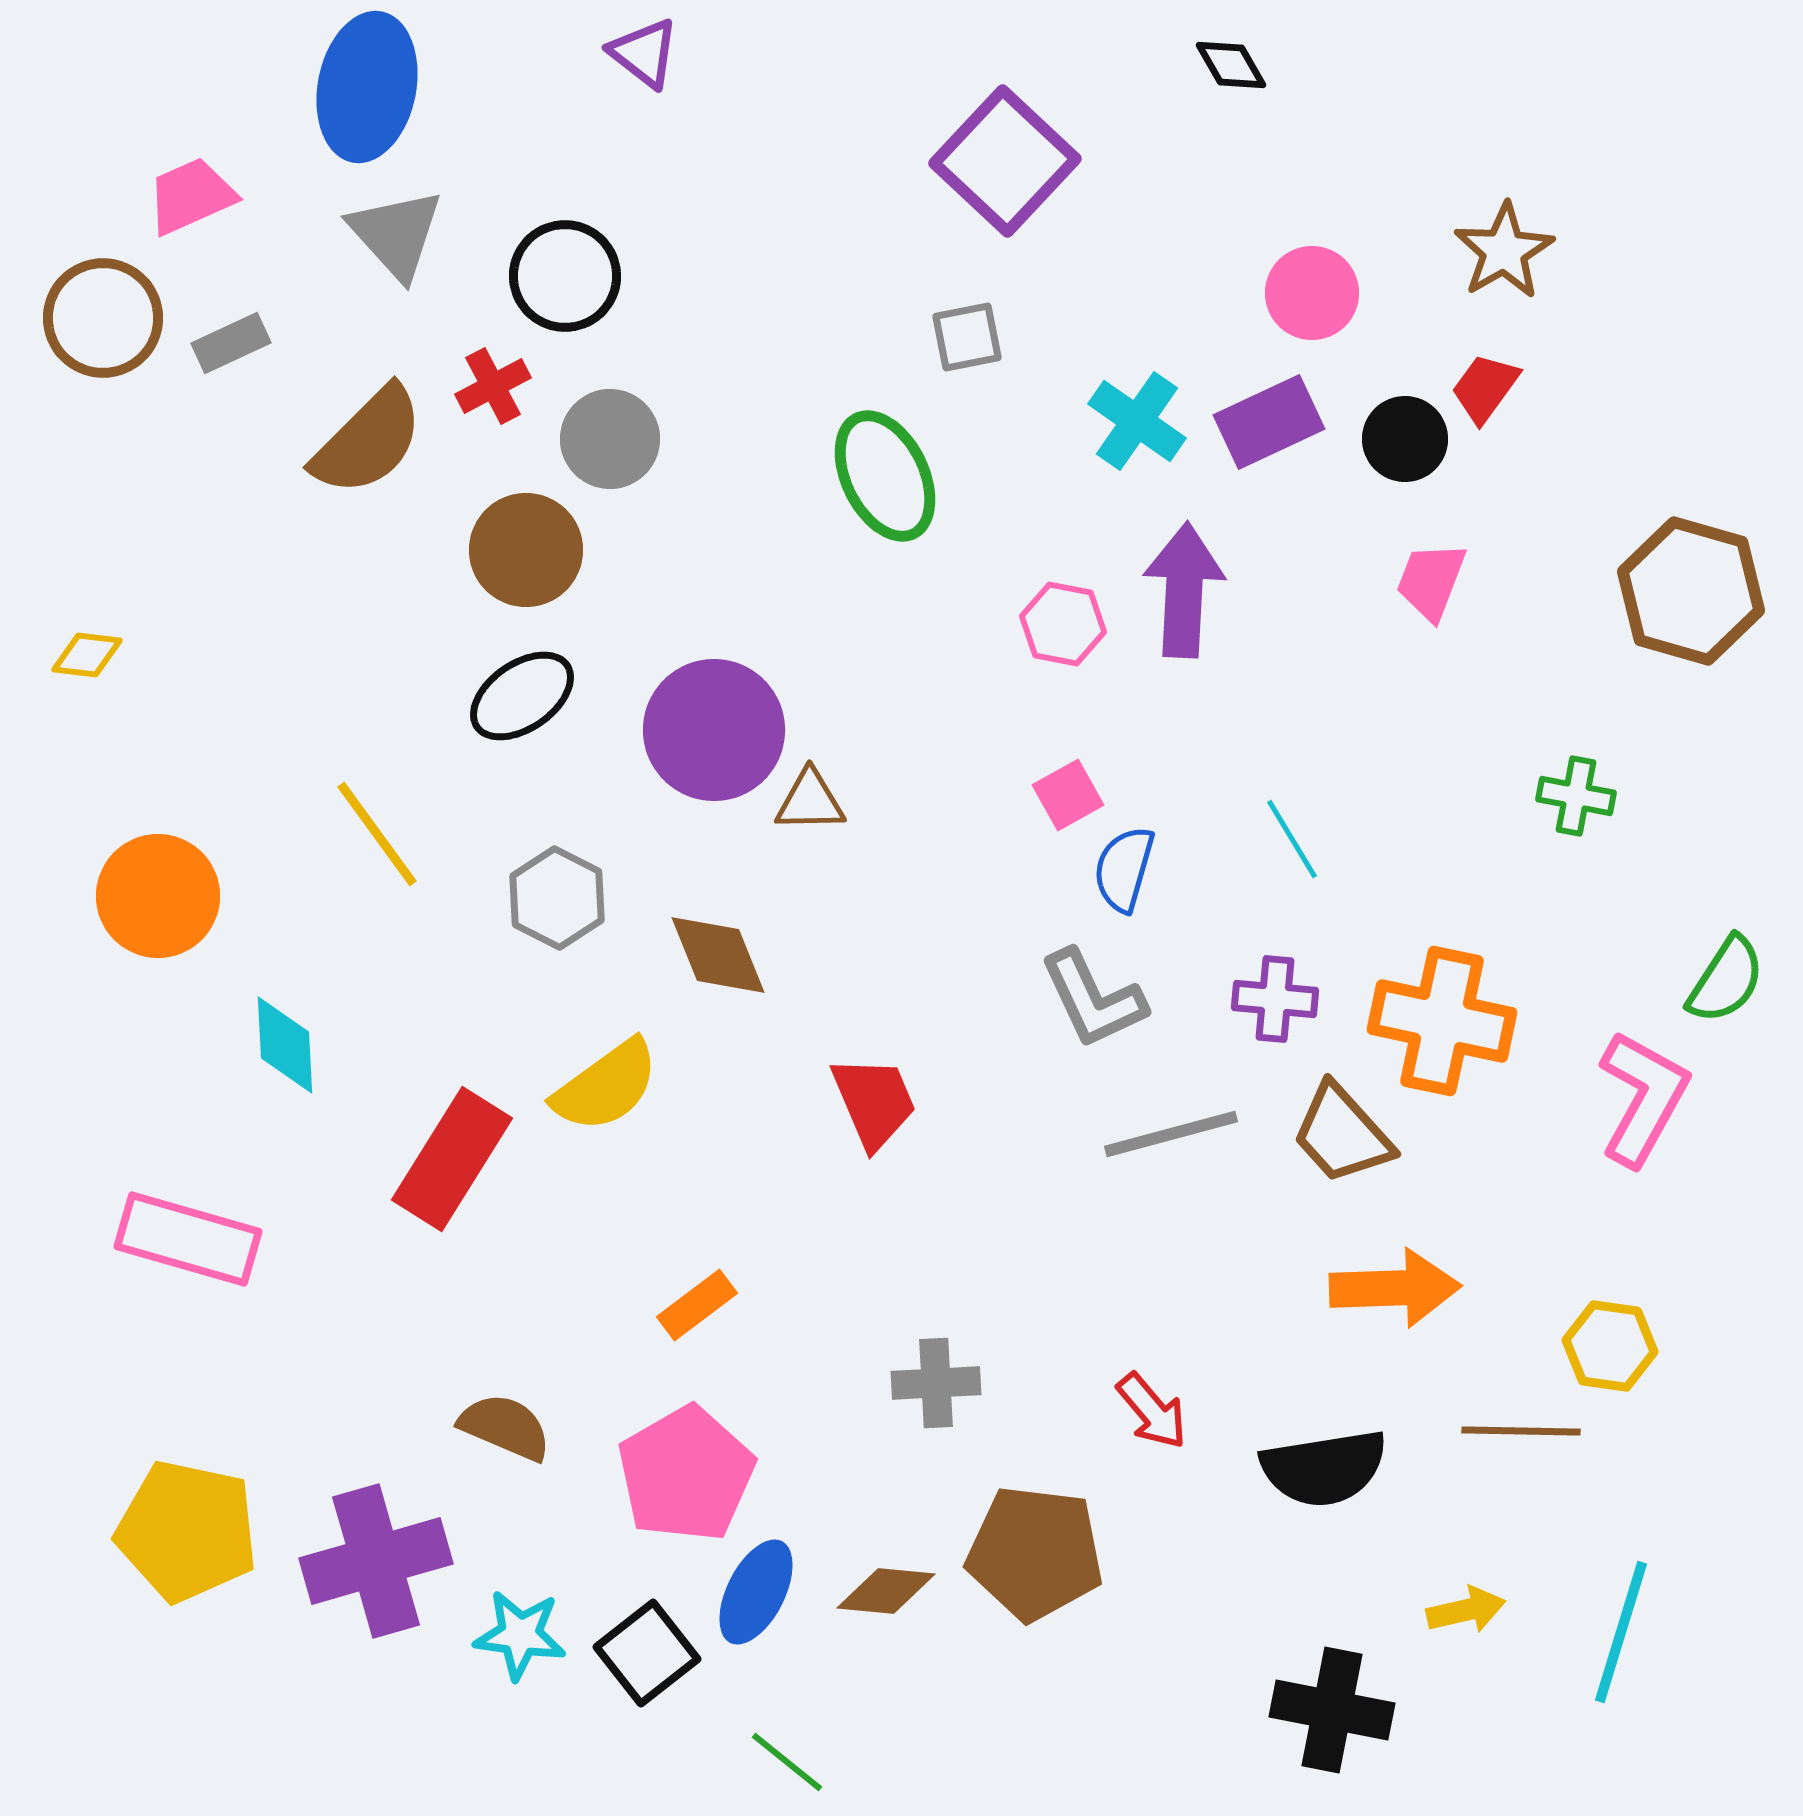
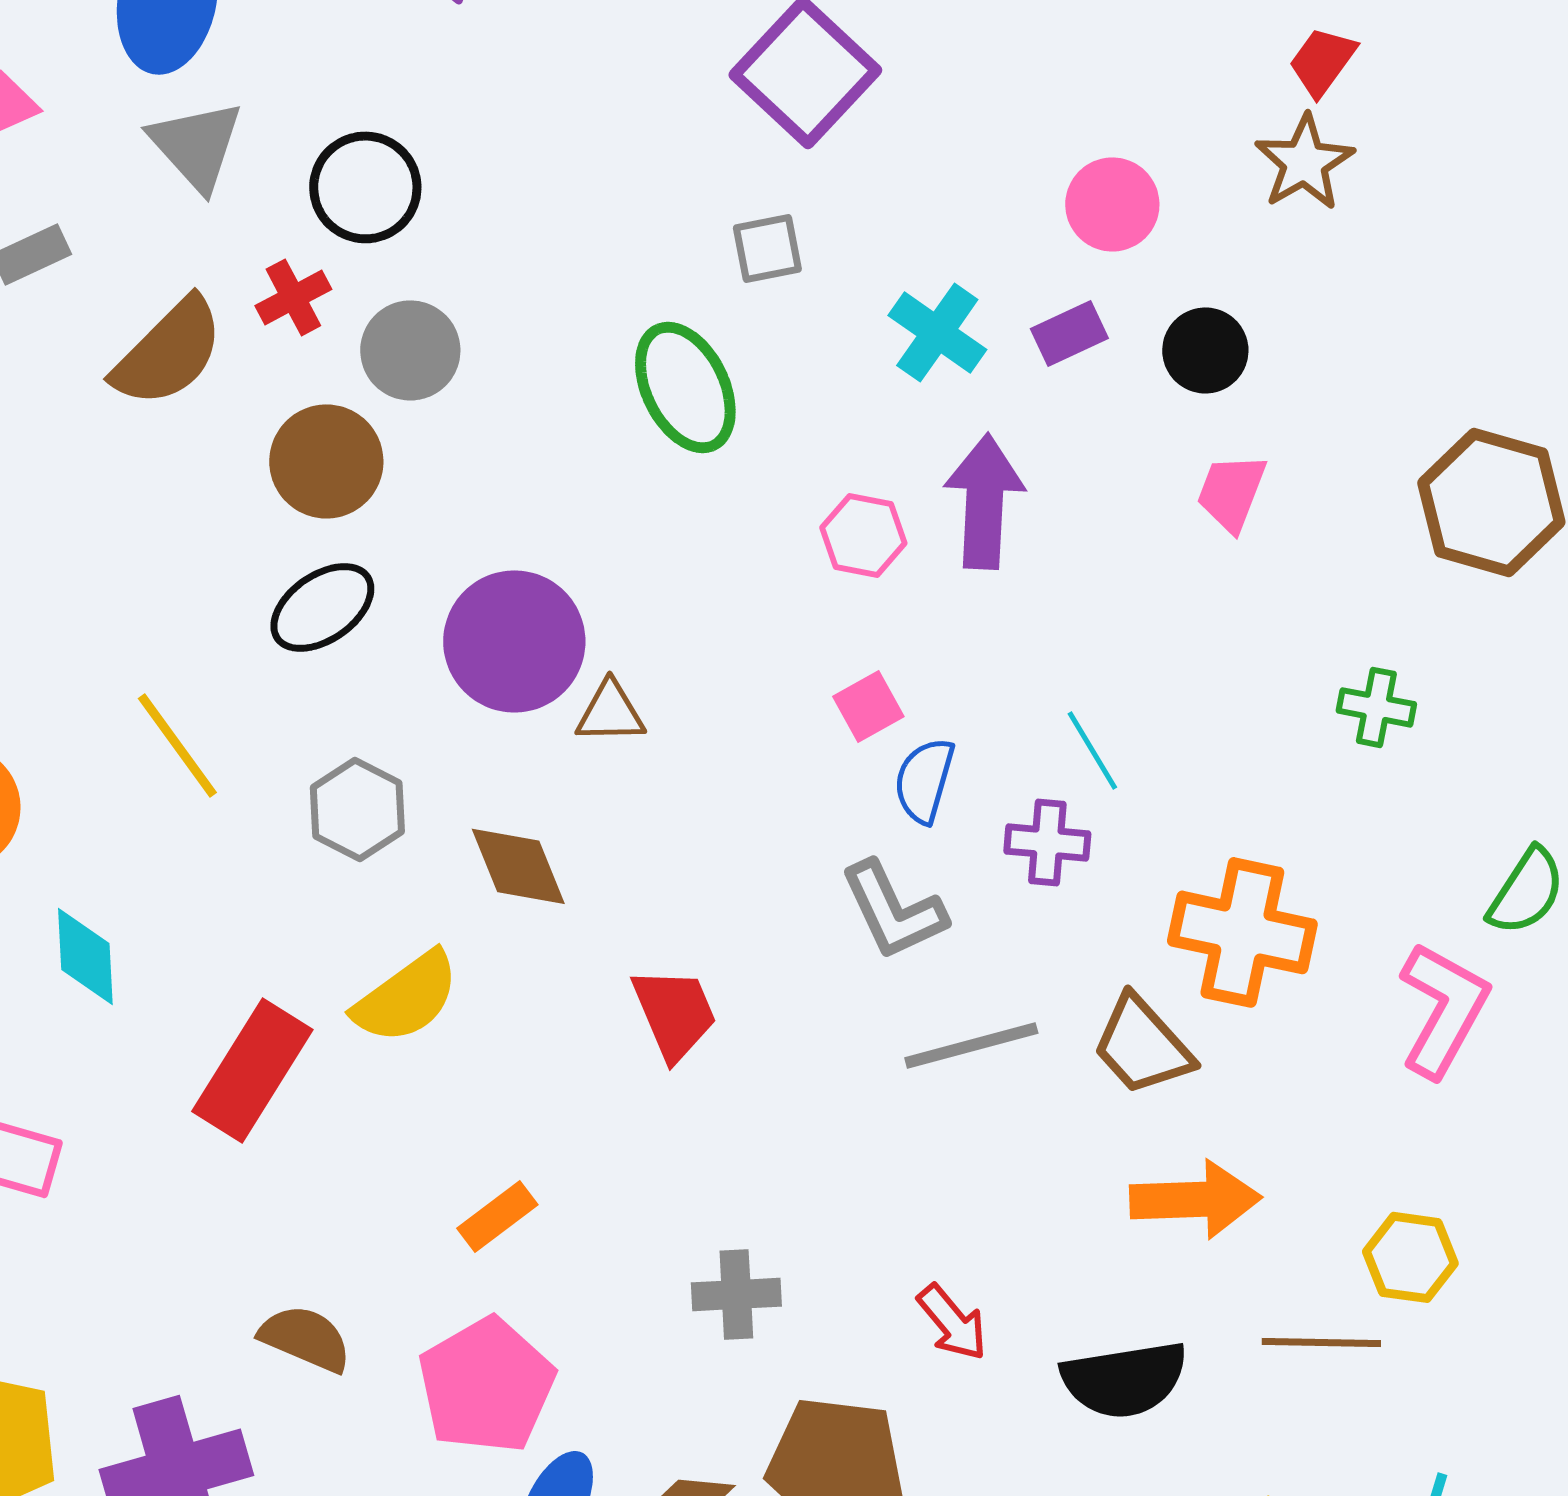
red trapezoid: (1485, 388) -> (1322, 61), moved
purple rectangle: (1269, 422) -> (1069, 333), size x0.7
purple cross: (1275, 999) -> (1047, 842), moved

